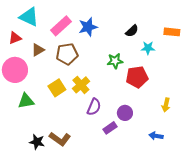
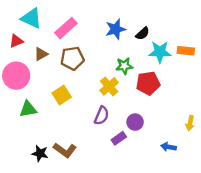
blue star: (88, 27) -> (116, 29), moved
orange rectangle: (172, 32) -> (186, 51), moved
cyan star: (148, 48) -> (160, 52), size x1.5
yellow cross: (81, 85) -> (109, 86), moved
yellow arrow: (166, 105) -> (190, 123), moved

